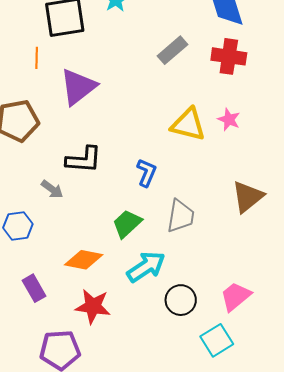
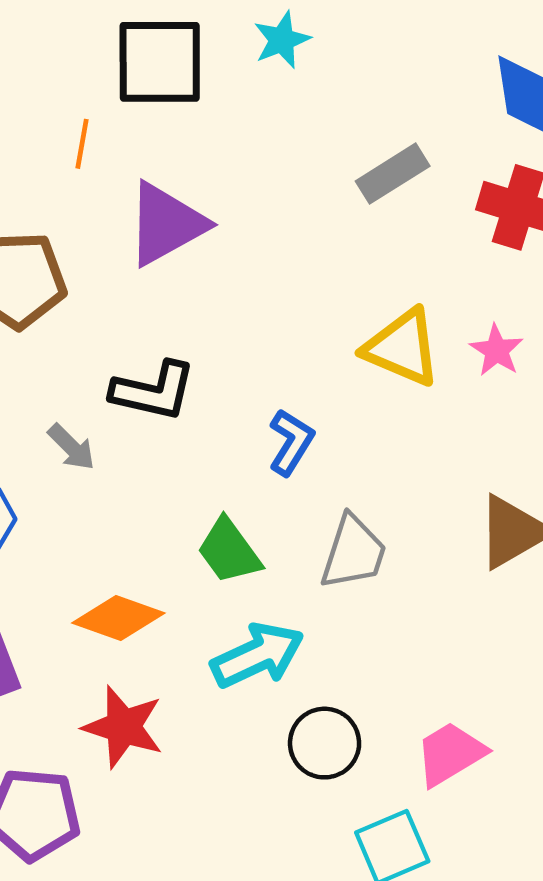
green trapezoid: (127, 224) -> (229, 551), turned -92

